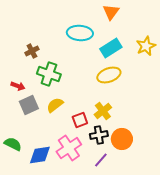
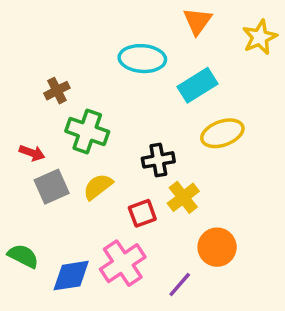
yellow star: (146, 46) -> (260, 37), moved
yellow ellipse: (109, 75) -> (222, 133), moved
black cross: (99, 135) -> (158, 160), moved

